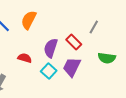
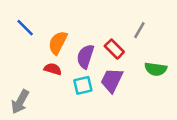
orange semicircle: (29, 20) -> (58, 43), moved
cyan square: (49, 71) -> (83, 85), turned 35

